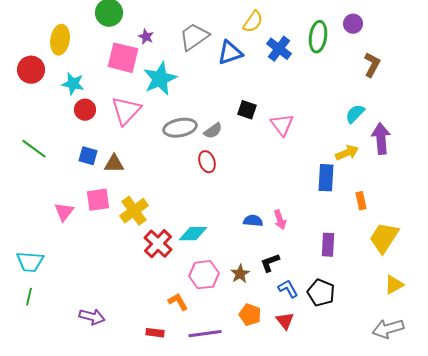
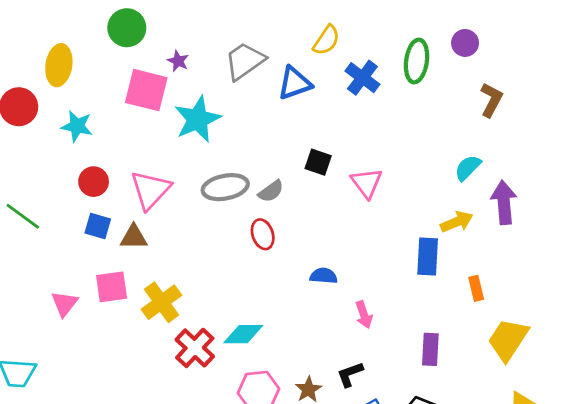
red circle: (85, 110) -> (94, 182), moved
pink triangle: (126, 111) -> (150, 190), moved
blue semicircle: (253, 221) -> (324, 276), moved

